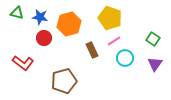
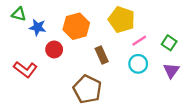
blue star: (40, 17) -> (38, 27), moved
red circle: (44, 38) -> (54, 49), moved
pink line: (114, 41) -> (139, 41), moved
brown pentagon: (64, 81) -> (87, 89), moved, turned -30

